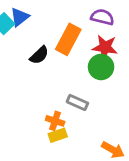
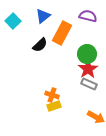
blue triangle: (20, 17) -> (43, 16), moved
red star: (105, 47) -> (88, 69), moved, turned 30
gray rectangle: (77, 102) -> (89, 84), moved

